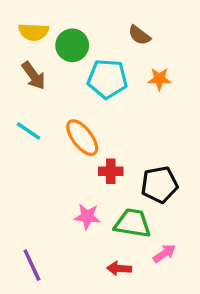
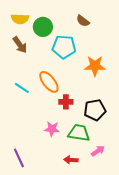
orange star: (159, 79) -> (95, 66), moved, size x1.5
cyan line: (29, 131) -> (22, 88), moved

